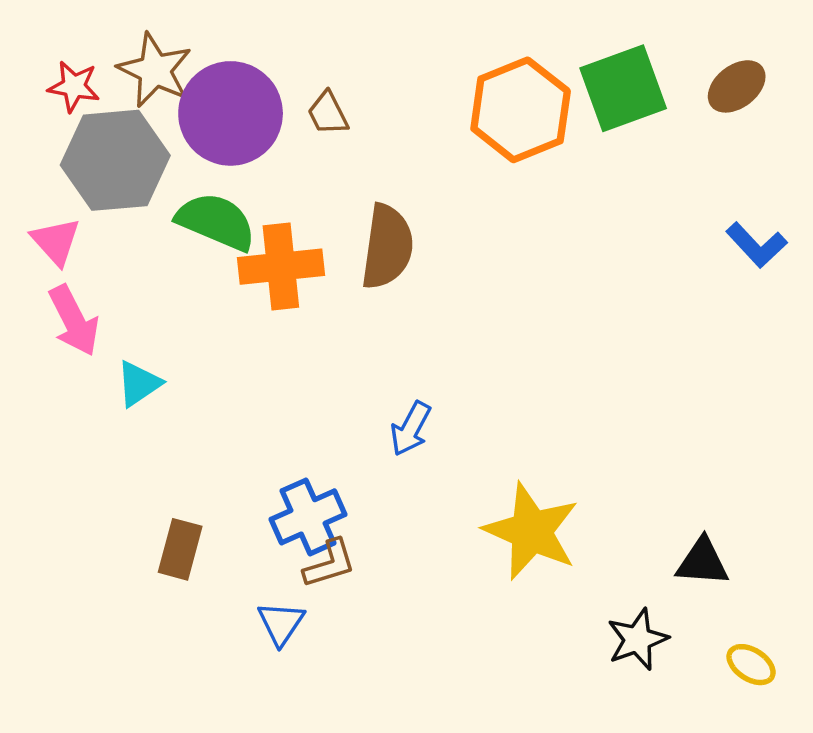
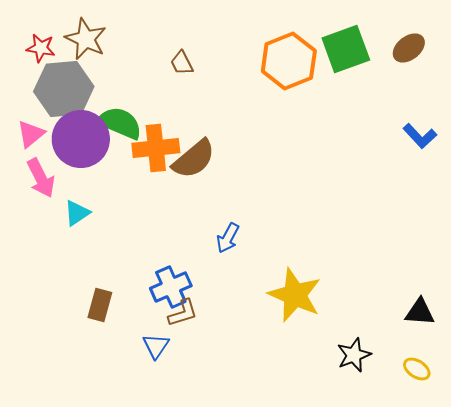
purple circle: (231, 113) -> (81, 139), moved
pink triangle: (56, 241) -> (31, 134), turned 32
brown semicircle: (387, 247) -> (194, 159), moved, turned 42
black triangle: (702, 562) -> (420, 312), moved

